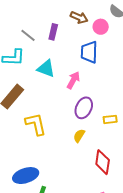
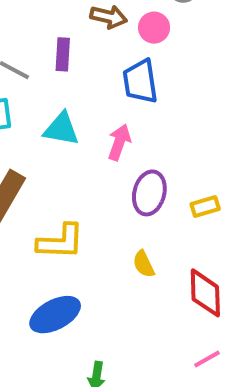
yellow L-shape: (36, 124) -> (61, 242), turned 115
yellow semicircle: (79, 136) -> (144, 264), moved, turned -48
blue ellipse: (26, 176) -> (55, 315), moved

